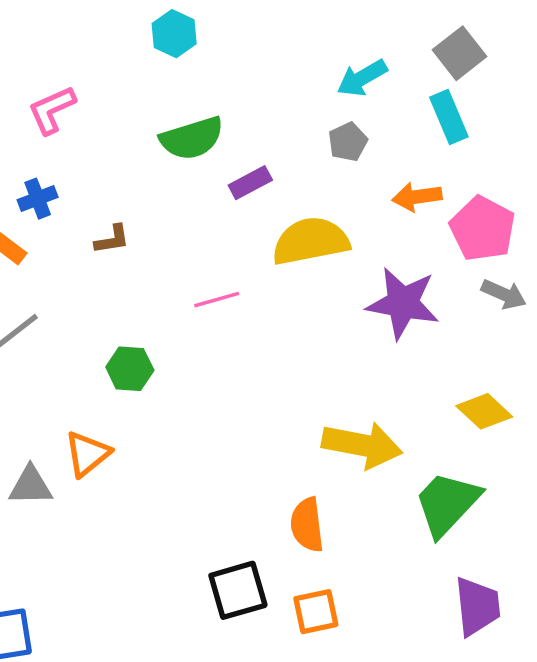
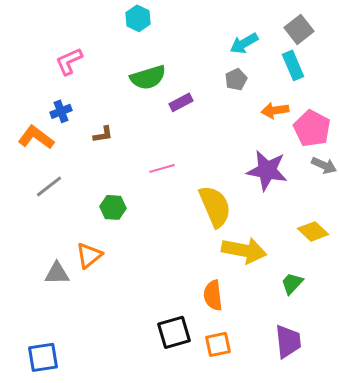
yellow semicircle: (311, 241) -> (215, 206), moved, turned 78
green trapezoid: (447, 503) -> (292, 283), size x0.6
purple trapezoid: (477, 606) -> (288, 341), moved

